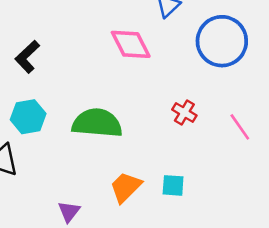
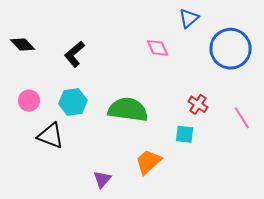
pink diamond: (131, 44) -> (158, 48), size x0.7
cyan square: (173, 185) -> (185, 134), moved

